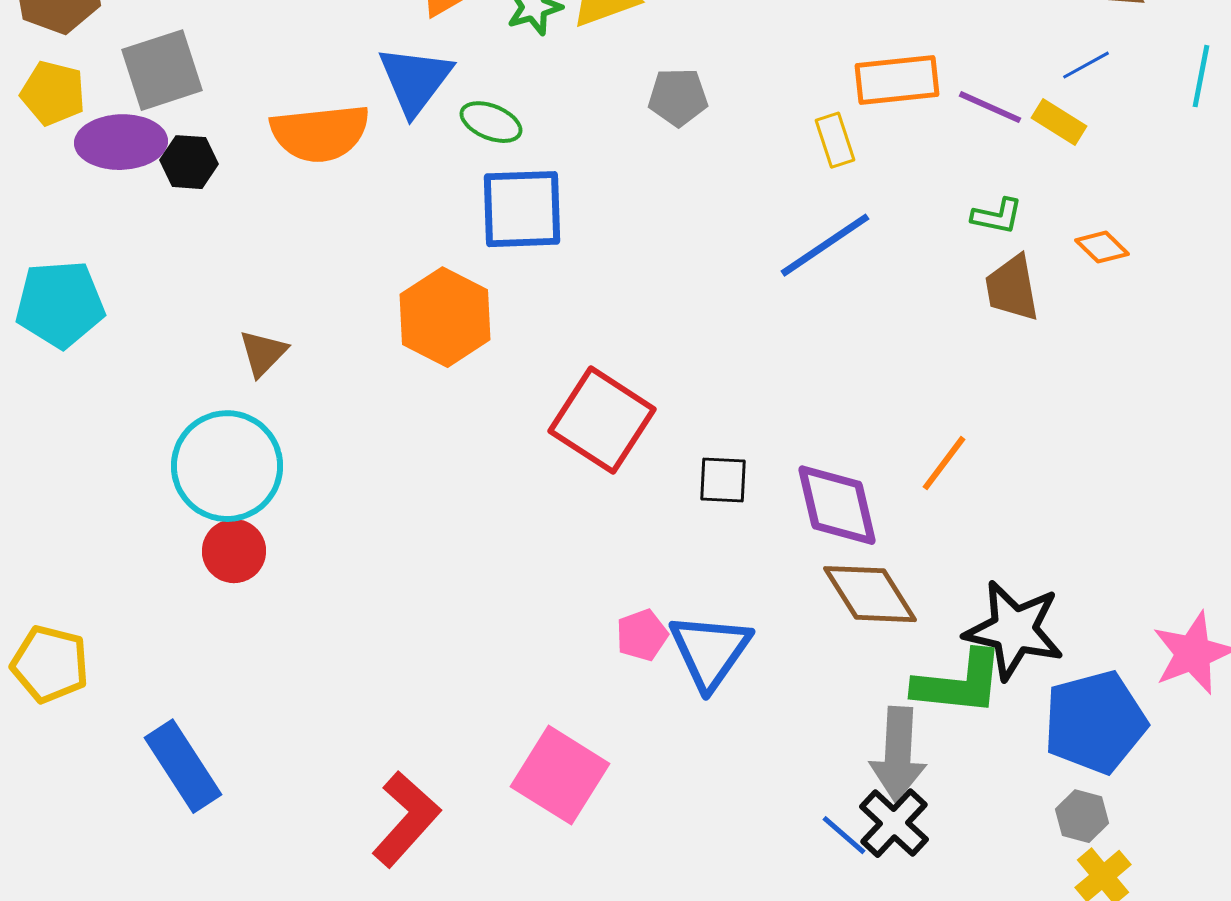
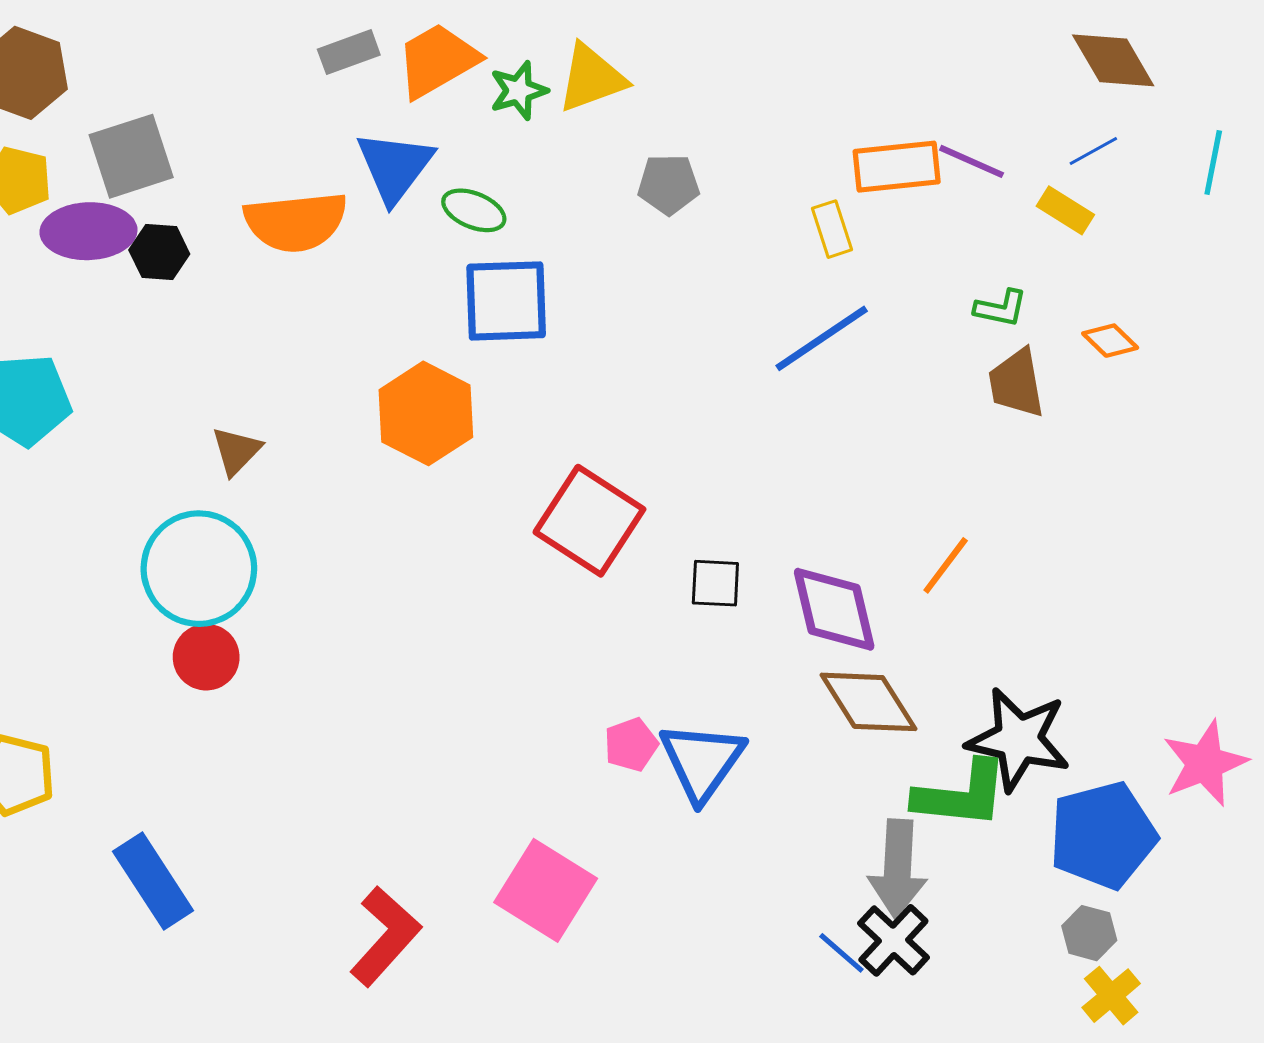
purple line: (990, 107) -> (972, 161), moved

